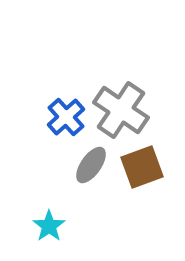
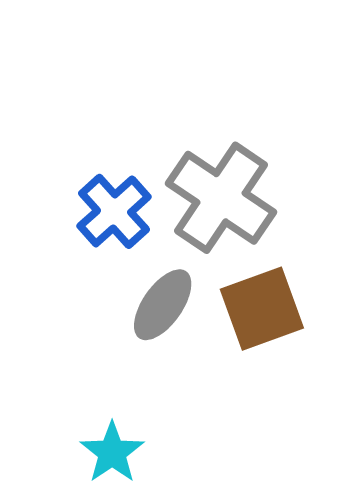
cyan star: (49, 226) -> (112, 453), moved

